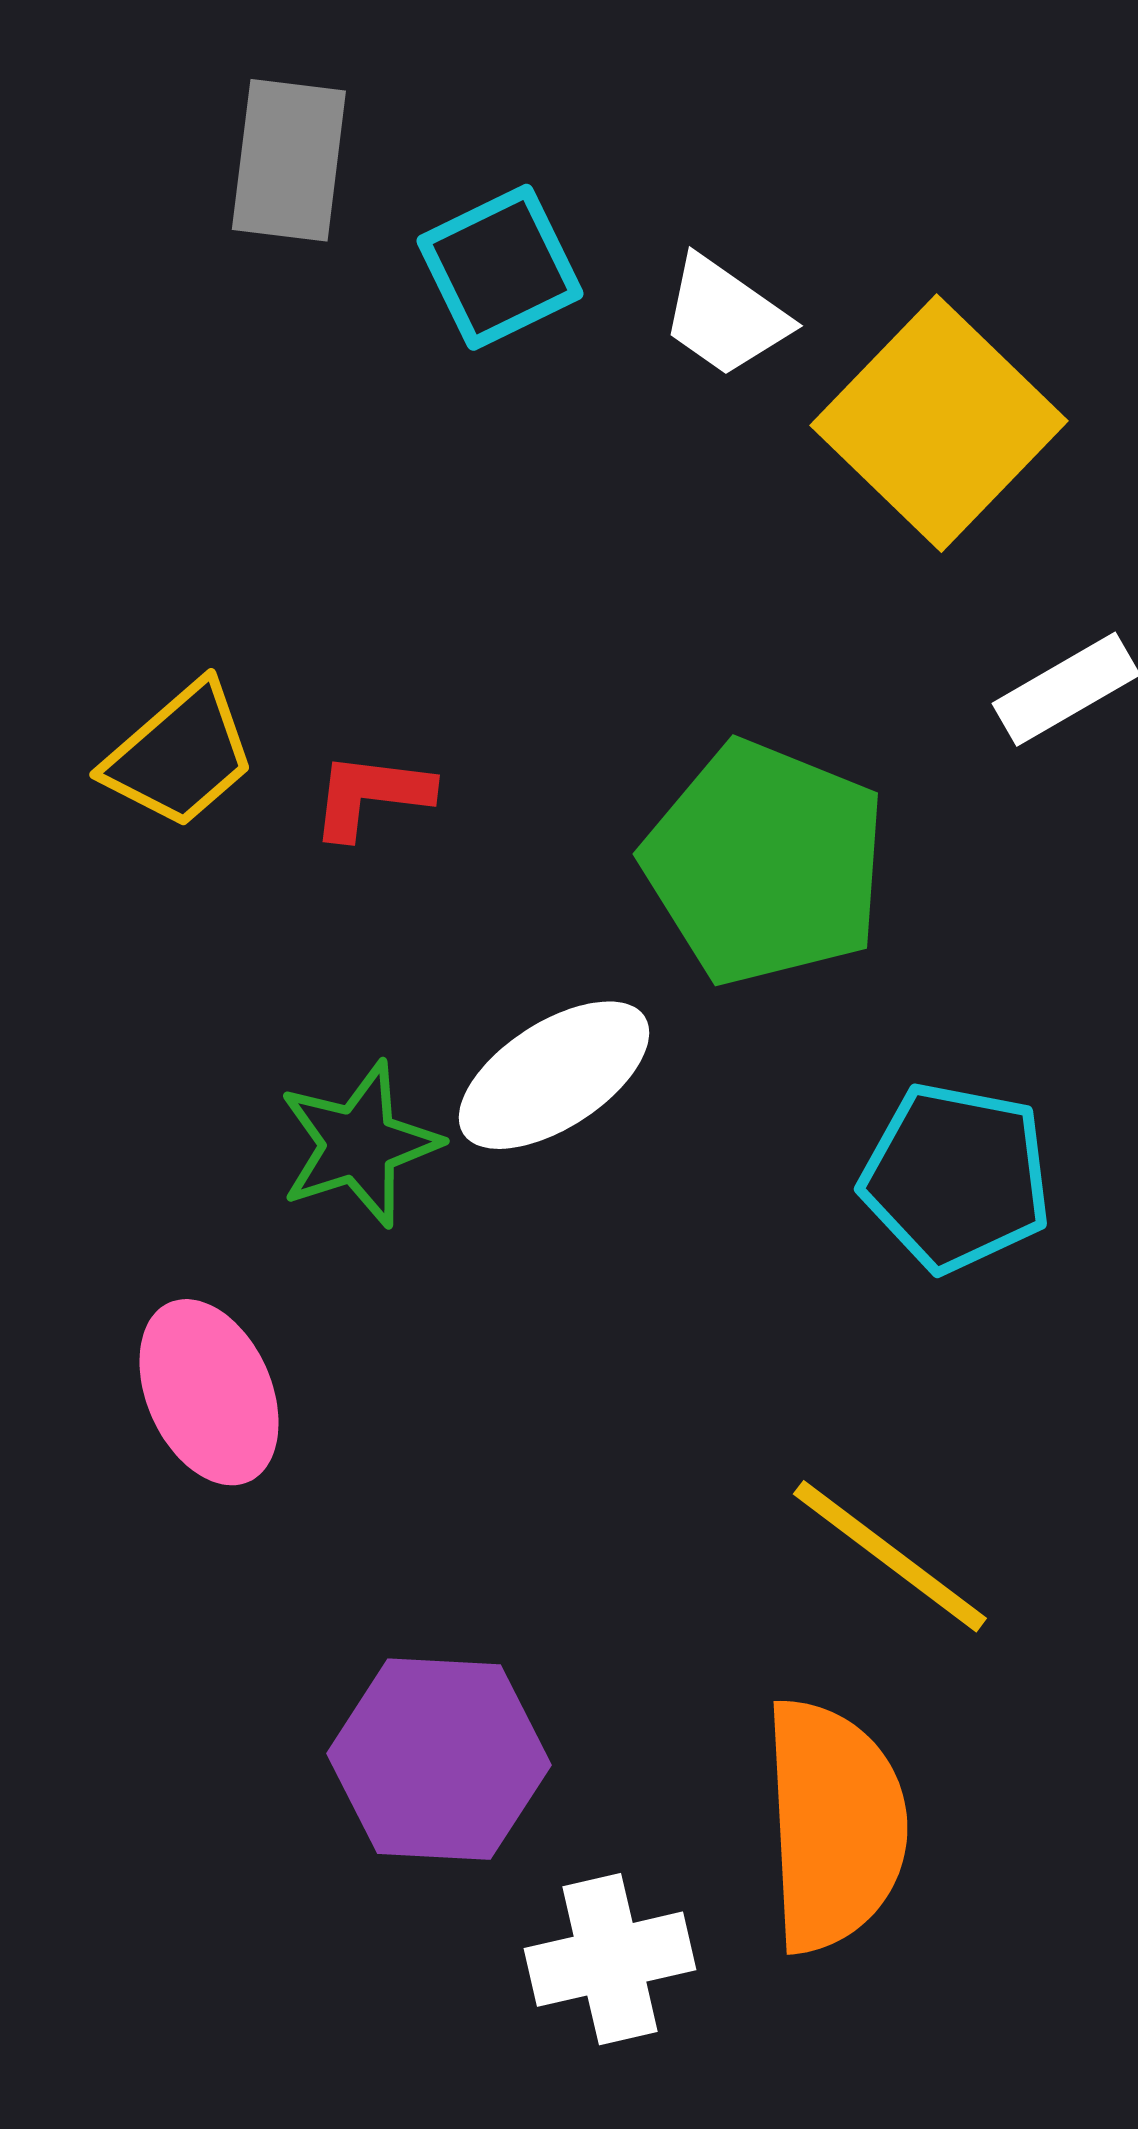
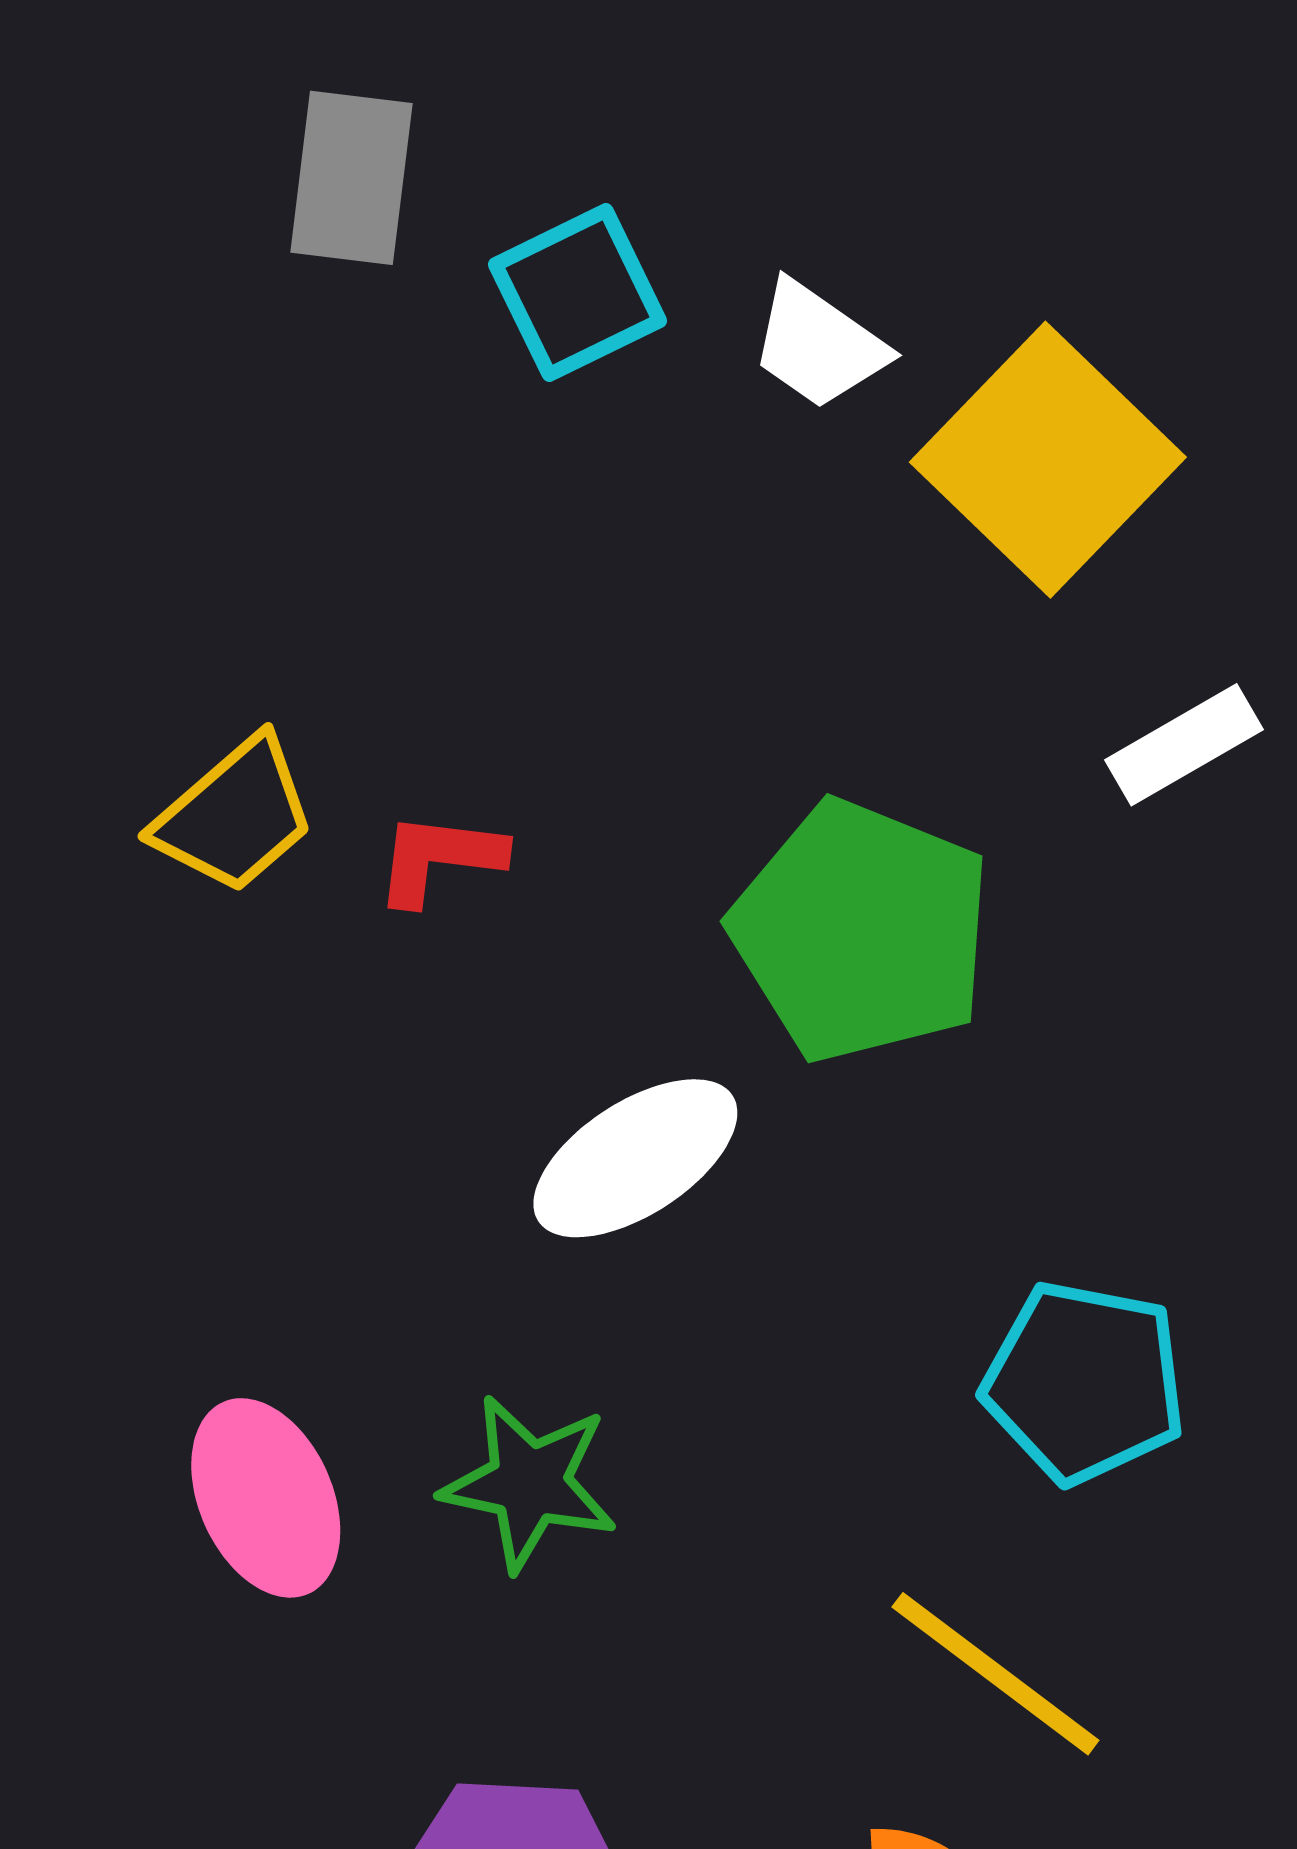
green star: (359, 1144) -> (529, 1483), moved, turned 30
cyan pentagon: (956, 1177) -> (1084, 1382), moved

